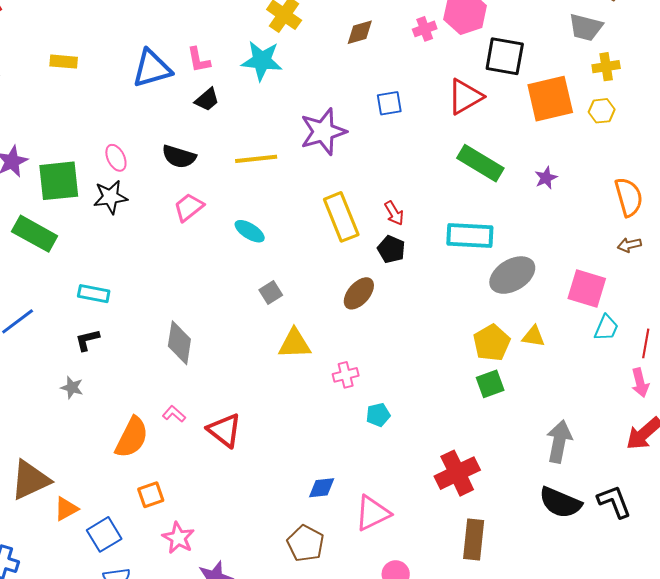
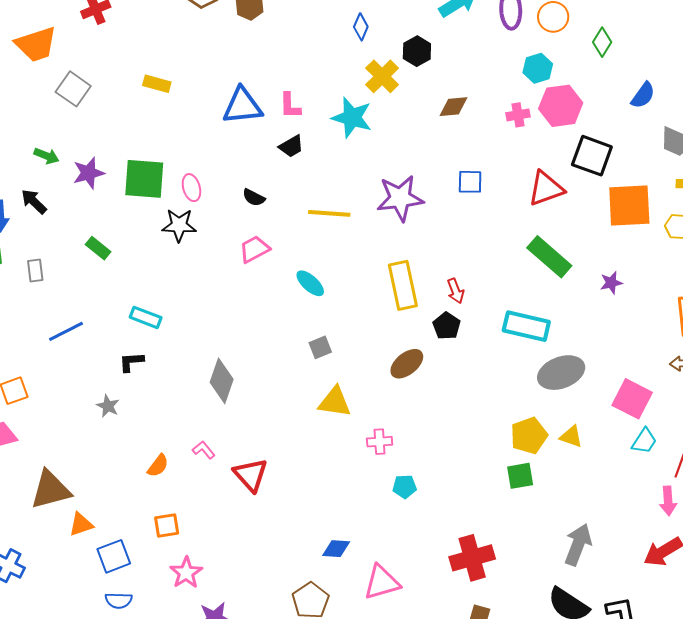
black semicircle: (179, 157) -> (254, 197), size x0.7
green square: (59, 181) -> (144, 179), moved
green rectangle: (35, 234) -> (98, 248), size x0.6
orange semicircle: (132, 437) -> (158, 466), size x0.6

